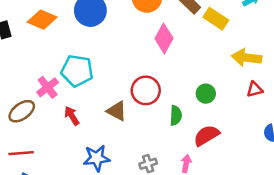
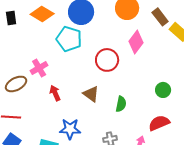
cyan pentagon: (77, 71) -> (69, 39), moved
red circle: (146, 90) -> (107, 60), moved
green semicircle: (176, 115) -> (121, 104), moved

